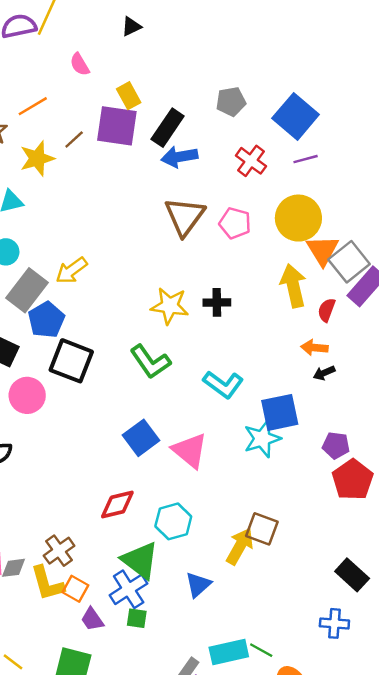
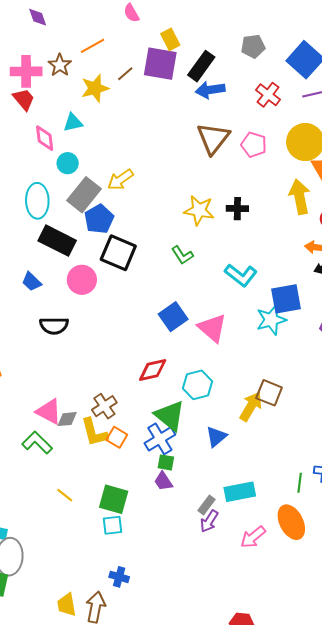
green L-shape: (150, 362) -> (182, 255), size x0.7
purple trapezoid: (92, 619) -> (163, 481), moved
green line: (261, 650) -> (300, 483), moved, turned 66

